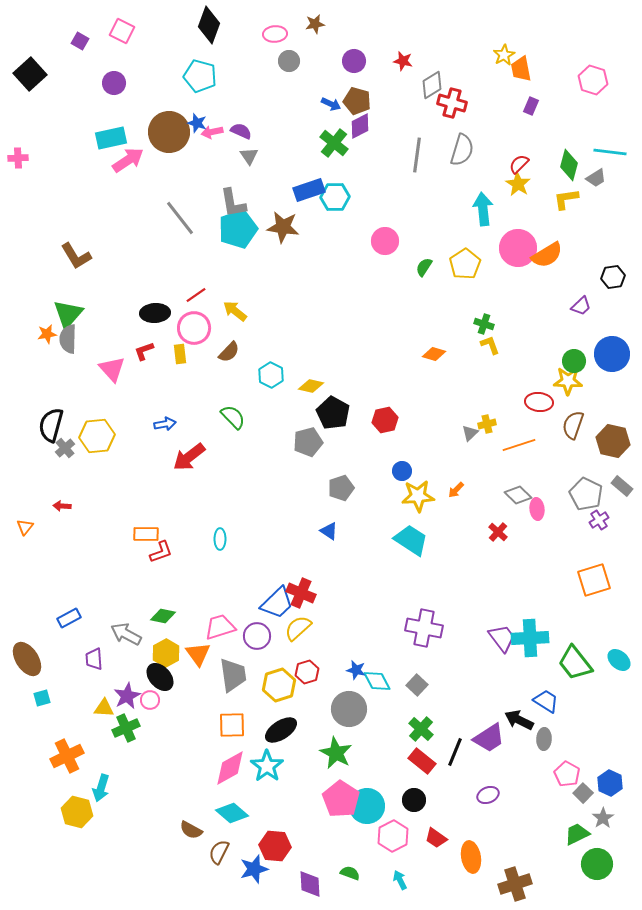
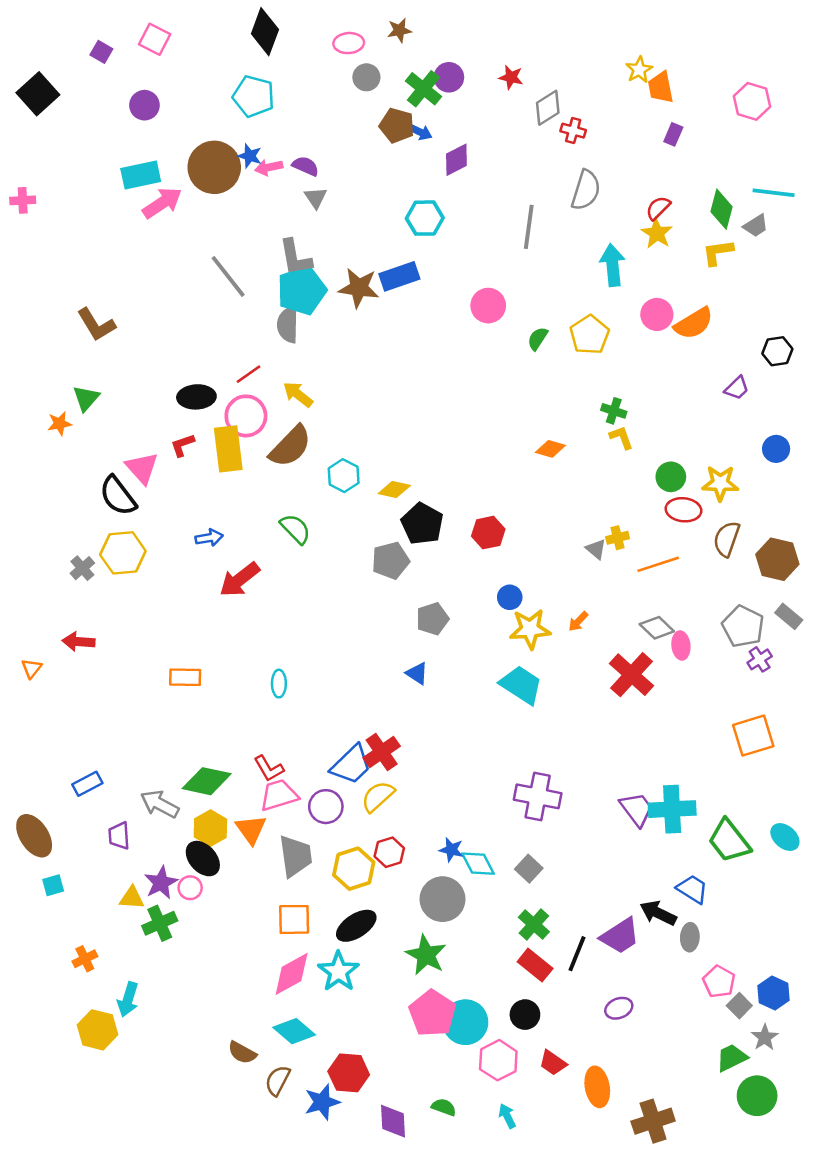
brown pentagon: (357, 101) -> (397, 125), moved
red cross: (452, 103) -> (573, 131), size x0.7
green cross: (334, 143) -> (423, 89), moved
gray line: (417, 155) -> (529, 227), moved
blue rectangle: (309, 190) -> (399, 276), moved
cyan hexagon: (335, 197) -> (425, 218), moved
pink circle: (518, 248) -> (657, 314), size x0.7
green triangle: (68, 314) -> (86, 398), size x0.7
gray semicircle: (68, 339) -> (288, 325), moved
brown semicircle: (229, 352) -> (290, 446), size x1.6
yellow rectangle: (180, 354) -> (228, 449), size x1.8
blue circle: (612, 354) -> (776, 449), size x0.6
green circle: (574, 361) -> (671, 477), moved
black semicircle: (51, 425) -> (118, 496), moved, turned -52
gray triangle: (470, 433) -> (596, 549), turned -36
red arrow: (62, 506) -> (79, 642), size x1.4
red cross: (498, 532) -> (631, 675), size x1.8
red L-shape: (161, 552) -> (269, 769), moved, turned 80
red cross: (301, 593) -> (382, 752), turned 32
green diamond: (163, 616) -> (207, 781), size x1.5
orange cross: (67, 756) -> (85, 959), size x0.6

